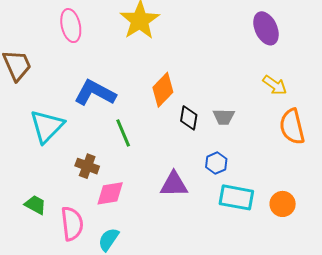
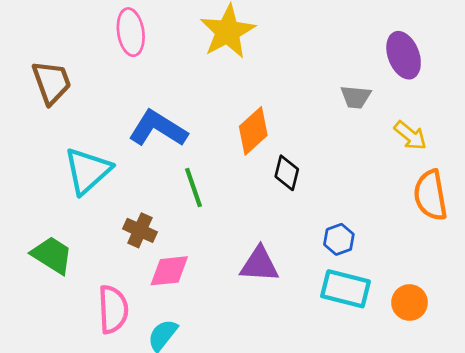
gray trapezoid: (224, 117) -> (356, 97), moved
blue hexagon: (216, 163) -> (339, 239), moved
green trapezoid: (35, 205) -> (52, 255), moved, size x1.4

